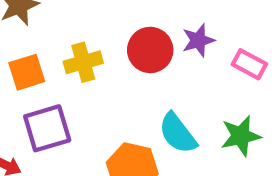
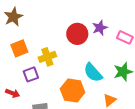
yellow cross: (83, 62) -> (47, 57), moved
purple square: (47, 128) -> (31, 74), size x0.7

